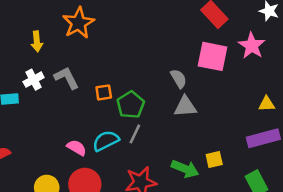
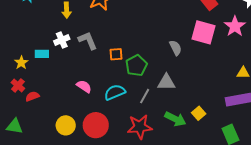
gray triangle: (185, 106) -> (166, 82), moved
gray line: (135, 134) -> (145, 96), moved
pink semicircle: (77, 148) -> (84, 86), moved
yellow square: (214, 159) -> (199, 113), turned -32

